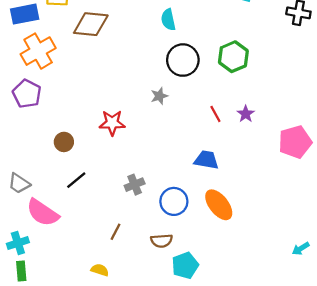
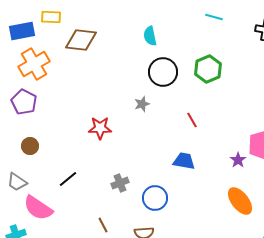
purple star: (246, 114) -> (238, 160), moved
brown circle: (64, 142) -> (30, 146), moved
orange ellipse: (219, 205) -> (240, 201), moved
brown line: (116, 232) -> (103, 225), turned -56

